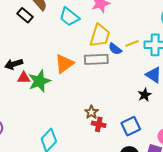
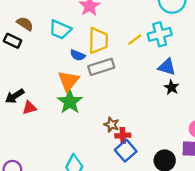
blue semicircle: (115, 49) -> (78, 55), moved
green star: (39, 81) -> (70, 102), moved
black star: (145, 95) -> (172, 87), moved
blue square: (131, 126) -> (126, 151), moved

